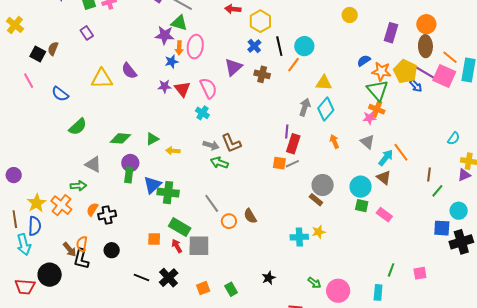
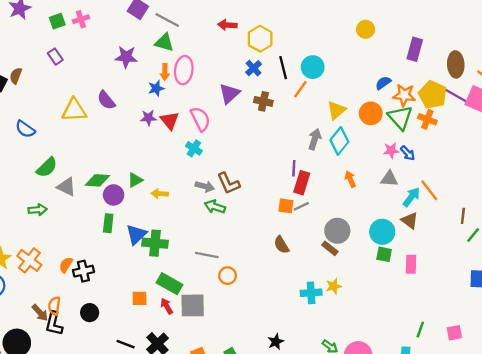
orange circle: (426, 24) -> (371, 113), moved
purple star: (165, 35) -> (126, 57), moved
yellow triangle: (324, 83) -> (337, 110), turned -42
blue arrow: (416, 86) -> (408, 153), moved
orange cross: (377, 109) -> (427, 119), moved
gray triangle: (367, 142) -> (389, 179), turned -35
purple circle: (130, 163) -> (114, 195), moved
gray triangle: (93, 164) -> (66, 187), moved
green arrow: (78, 186) -> (38, 210), moved
gray line: (212, 203) -> (207, 255), turned -42
pink rectangle: (384, 215) -> (411, 264), turned 56
brown semicircle: (250, 216) -> (281, 245), moved

